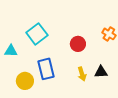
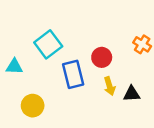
blue rectangle: (46, 69) -> (73, 74), moved
yellow arrow: (82, 74) -> (110, 86), moved

